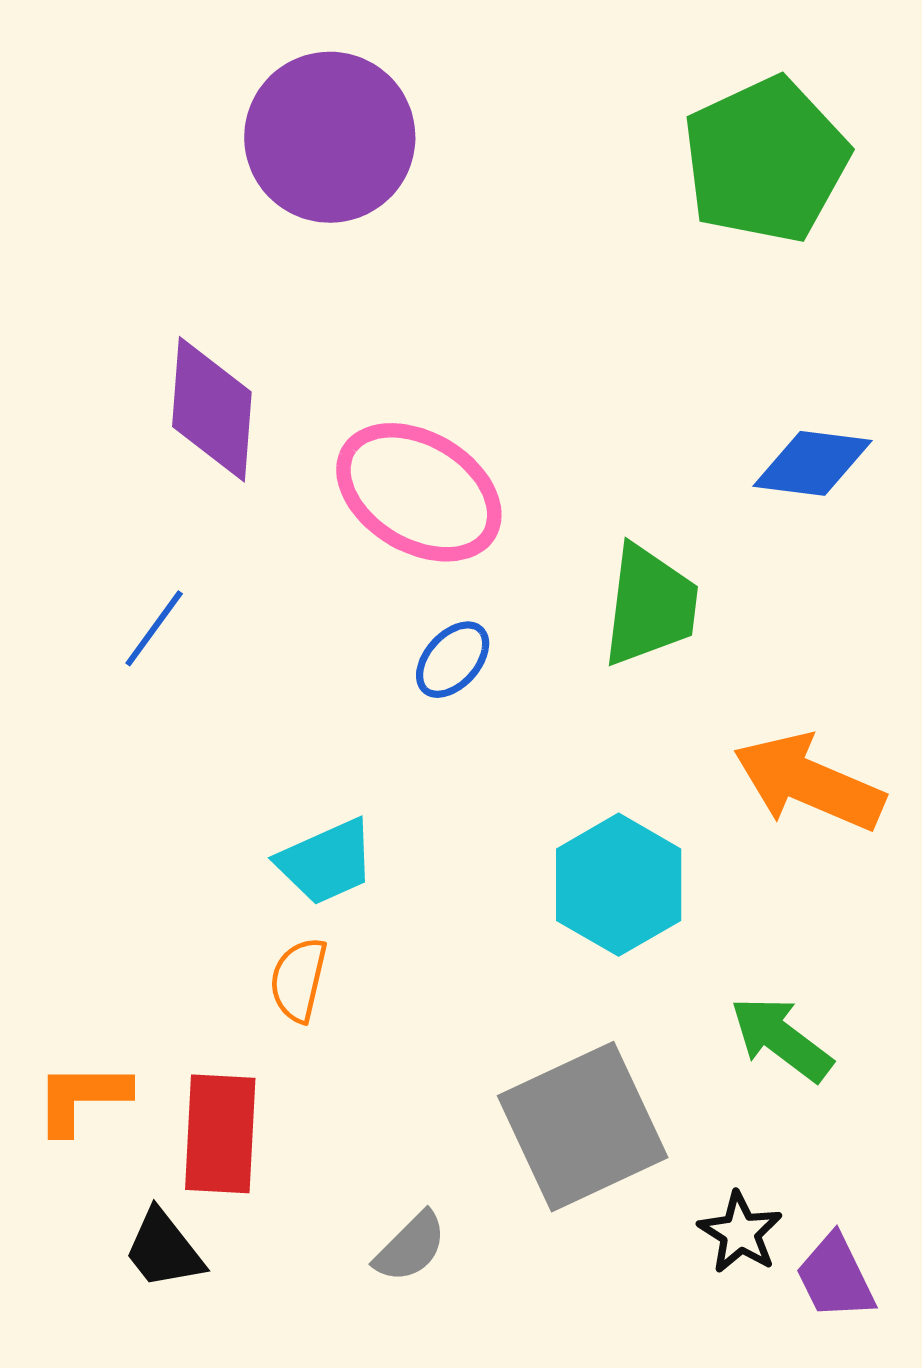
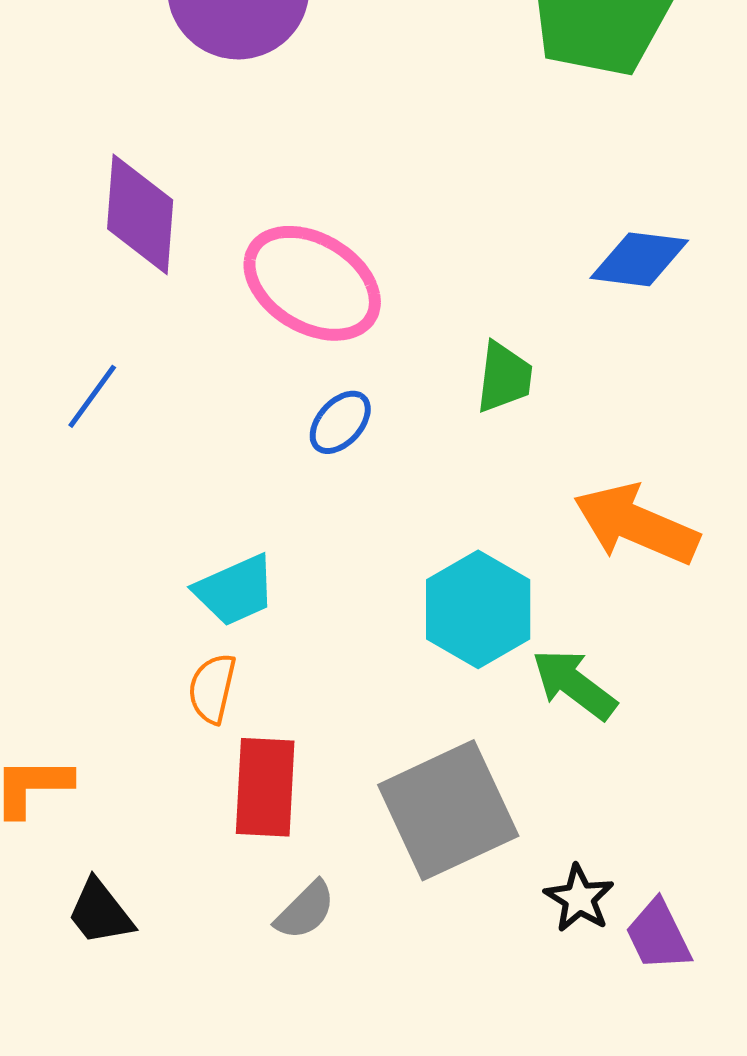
green trapezoid: (650, 605) -> (504, 377), size x0.7
green arrow: (781, 1039) -> (574, 684), moved
red rectangle: (220, 1134) -> (265, 787), moved

